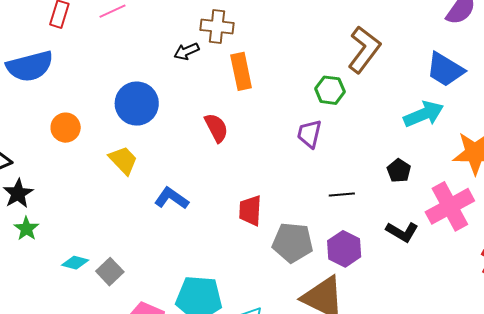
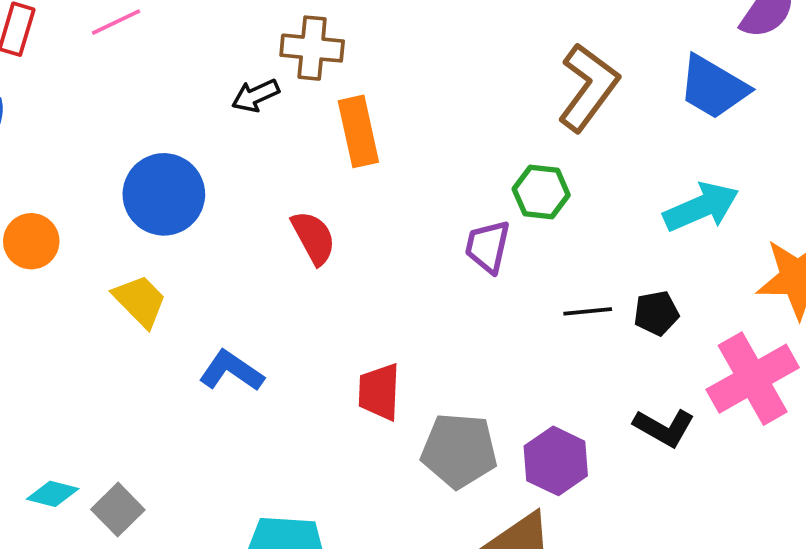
blue trapezoid: (445, 69) -> (713, 87), moved
green hexagon: (330, 90) -> (541, 192), moved
black pentagon: (399, 171) -> (656, 313), turned 30
black line: (342, 195) -> (588, 311), moved

